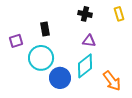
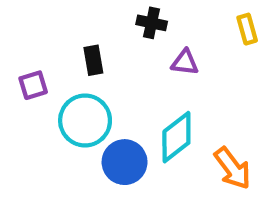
black cross: (85, 14) -> (152, 23), moved
purple triangle: (89, 41) -> (185, 62), moved

